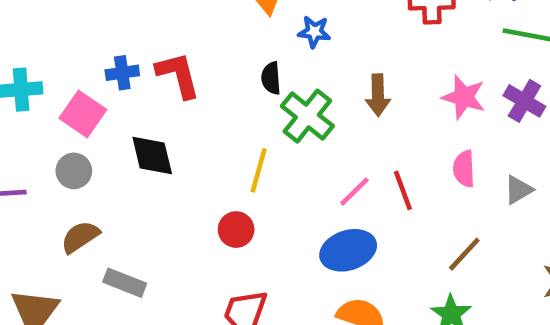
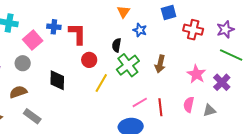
black diamond: (152, 156) -> (57, 80), moved
gray triangle: (518, 190) -> (209, 110), moved
red circle: (236, 230) -> (89, 60), moved

